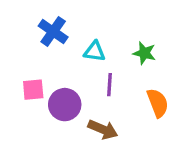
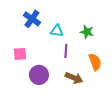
purple circle: (65, 105) -> (39, 75), moved
brown arrow: (103, 129) -> (74, 78), moved

